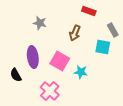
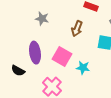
black semicircle: (16, 75) -> (18, 71), turned -32

